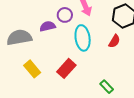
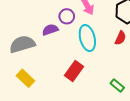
yellow rectangle: (32, 69) -> (25, 78), moved

